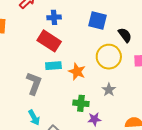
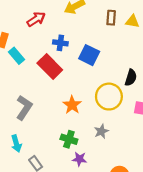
blue square: (97, 20) -> (89, 55), moved
black semicircle: (125, 35) -> (131, 78), turned 42
cyan rectangle: (53, 66) -> (16, 56), moved, turned 42

